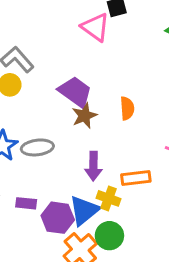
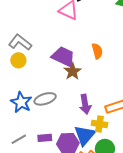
orange semicircle: (127, 108) -> (97, 51), moved

